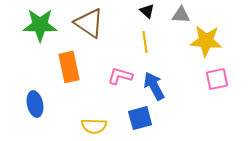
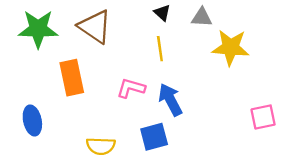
pink square: (217, 79) -> (263, 117), moved

